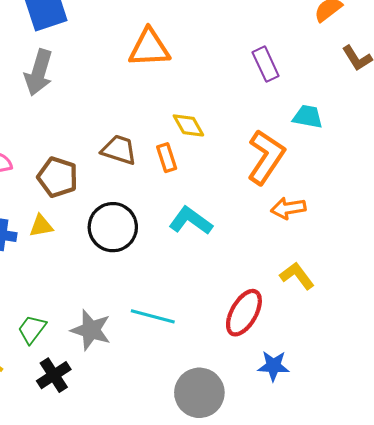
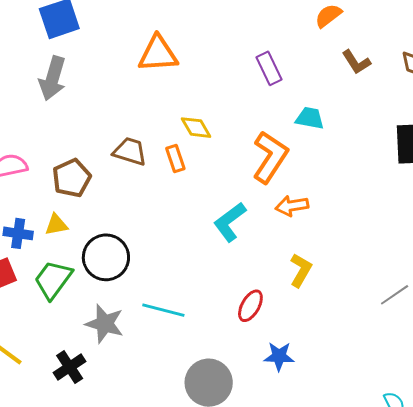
brown pentagon: (58, 177) -> (72, 178), turned 30
cyan L-shape: (191, 221) -> (230, 222), moved, turned -72
black circle: (113, 227) -> (106, 257), moved
yellow L-shape: (297, 276) -> (301, 270), turned 68
red ellipse: (244, 313) -> (250, 306), size x0.7
green trapezoid: (32, 329) -> (53, 280), moved, size x1.4

